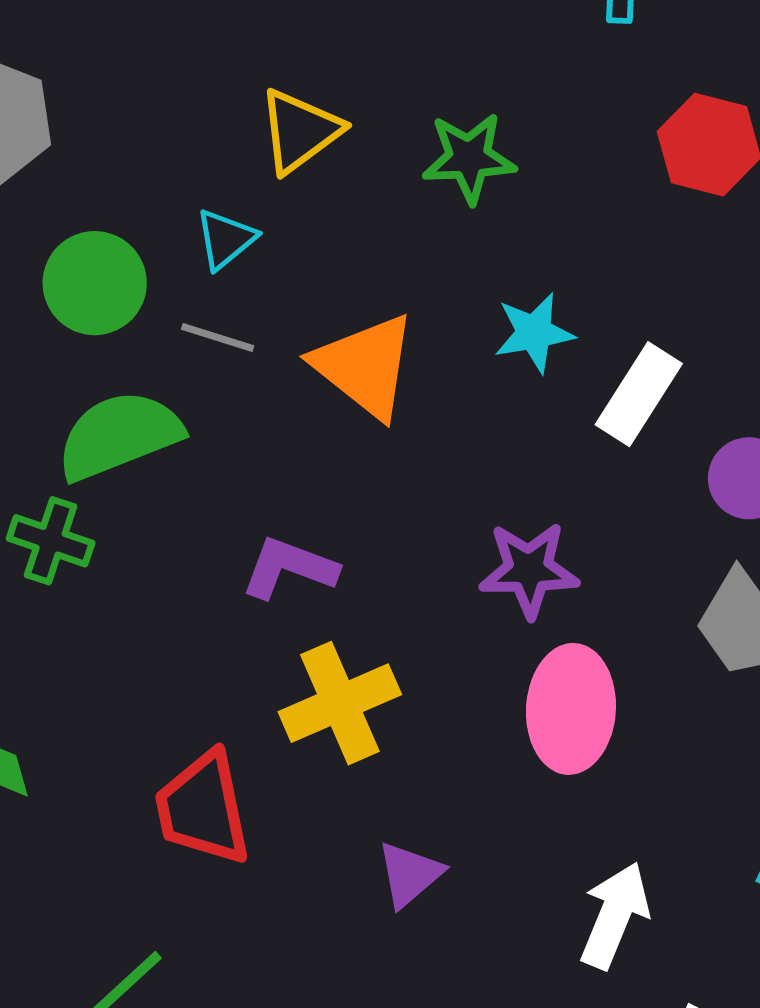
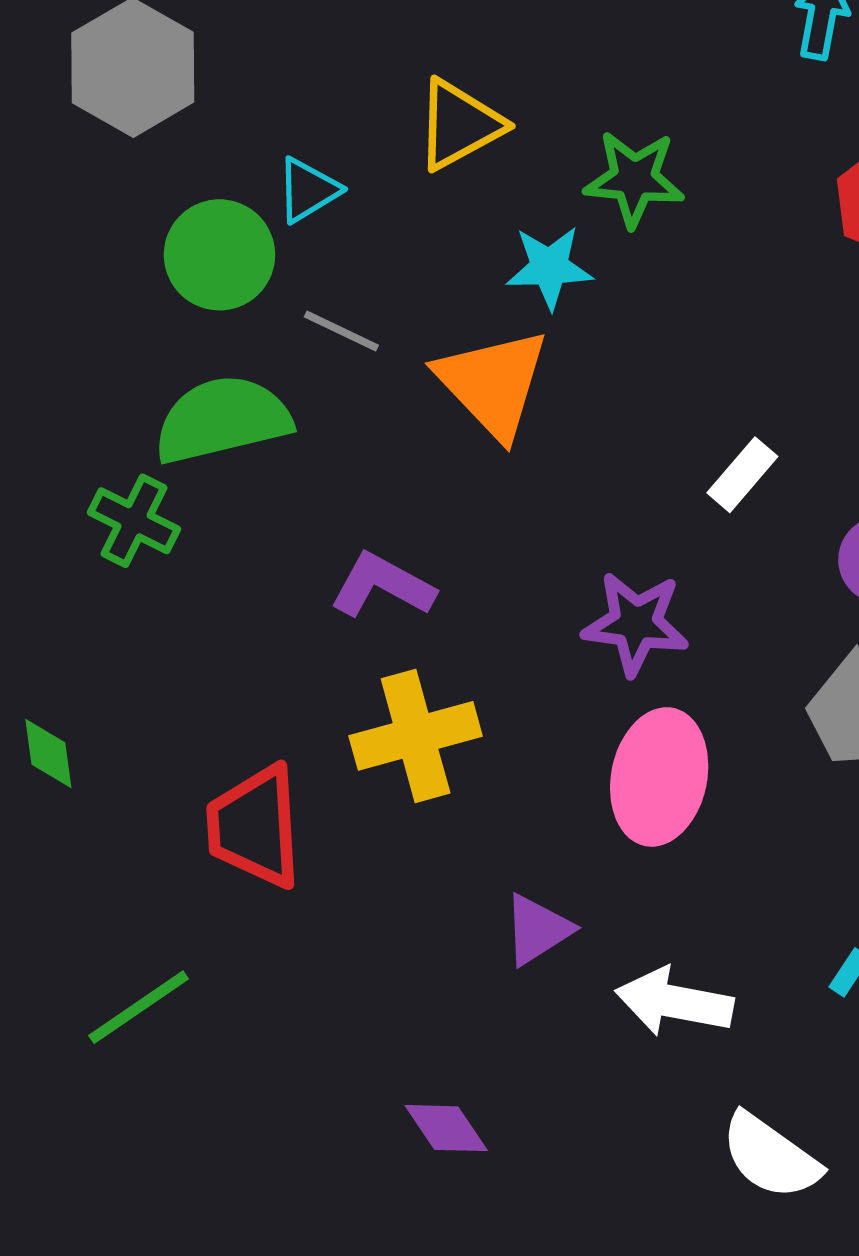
cyan triangle: (226, 239) -> (308, 190), moved
cyan star: (534, 333) -> (549, 267), moved
white rectangle: (639, 394) -> (742, 475), moved, size x0.7
purple triangle: (410, 874) -> (537, 930), moved
white arrow: (615, 915) -> (674, 1002), turned -110

